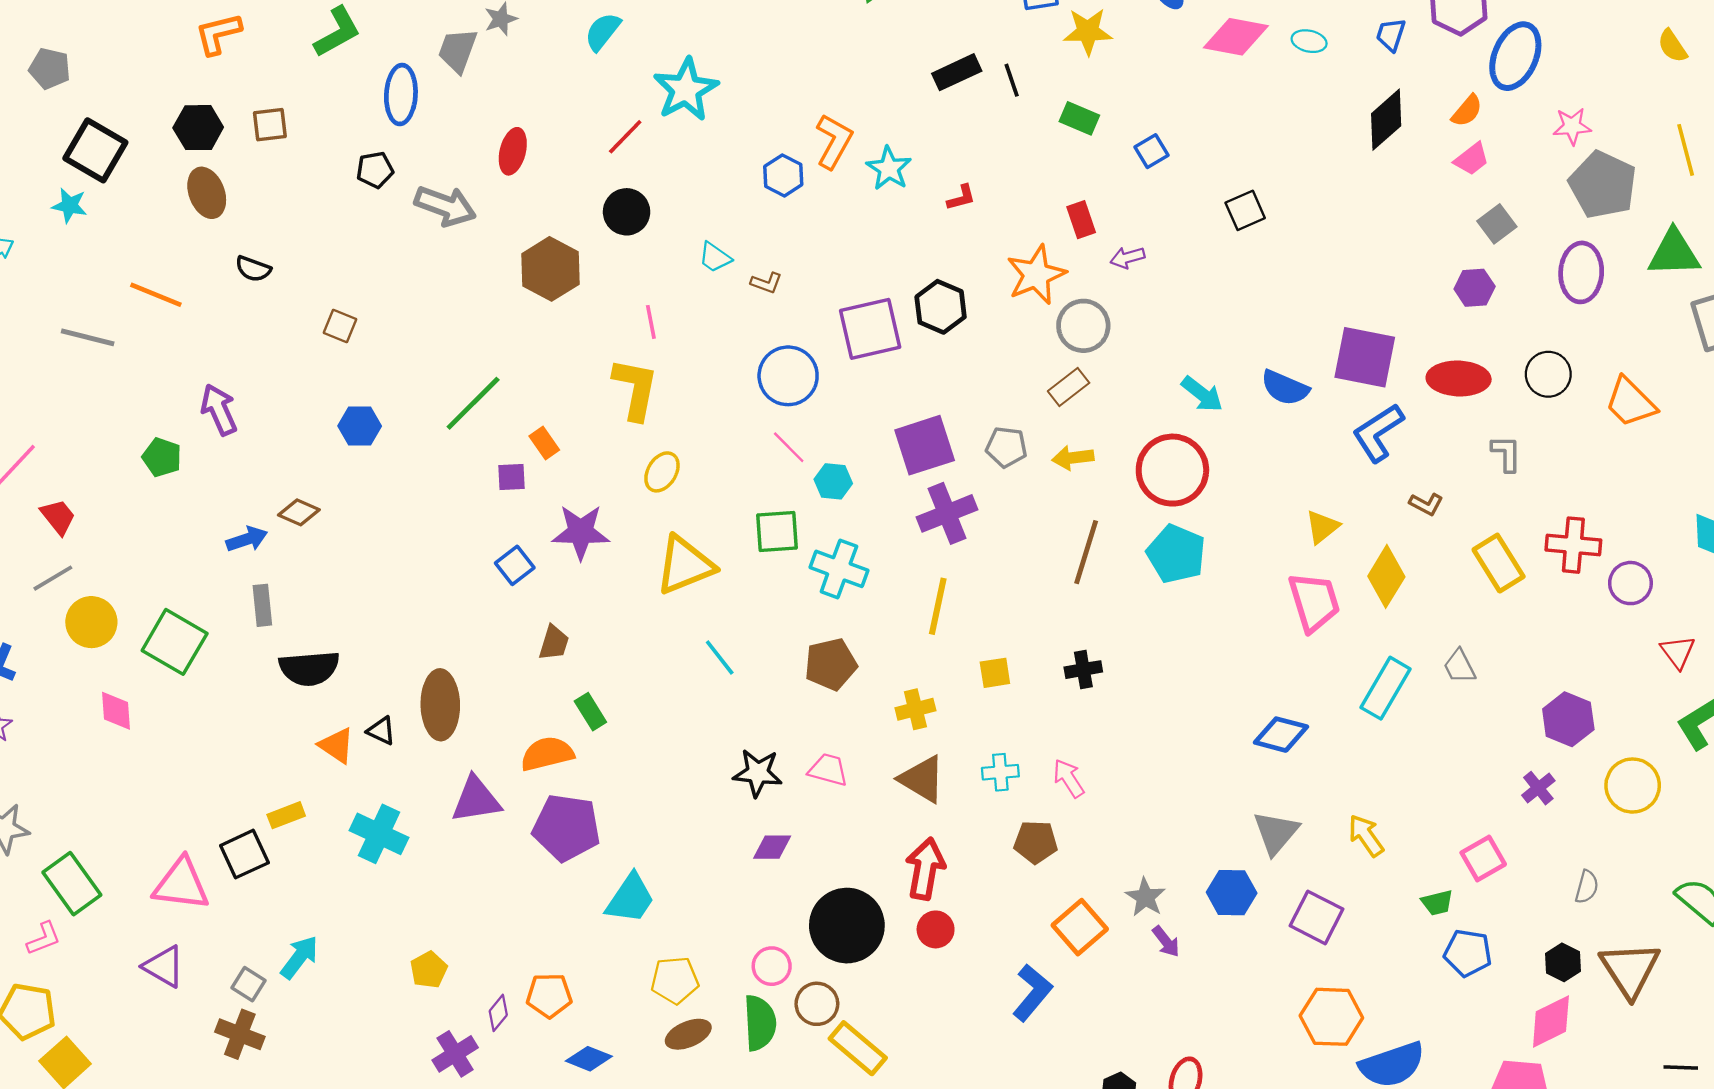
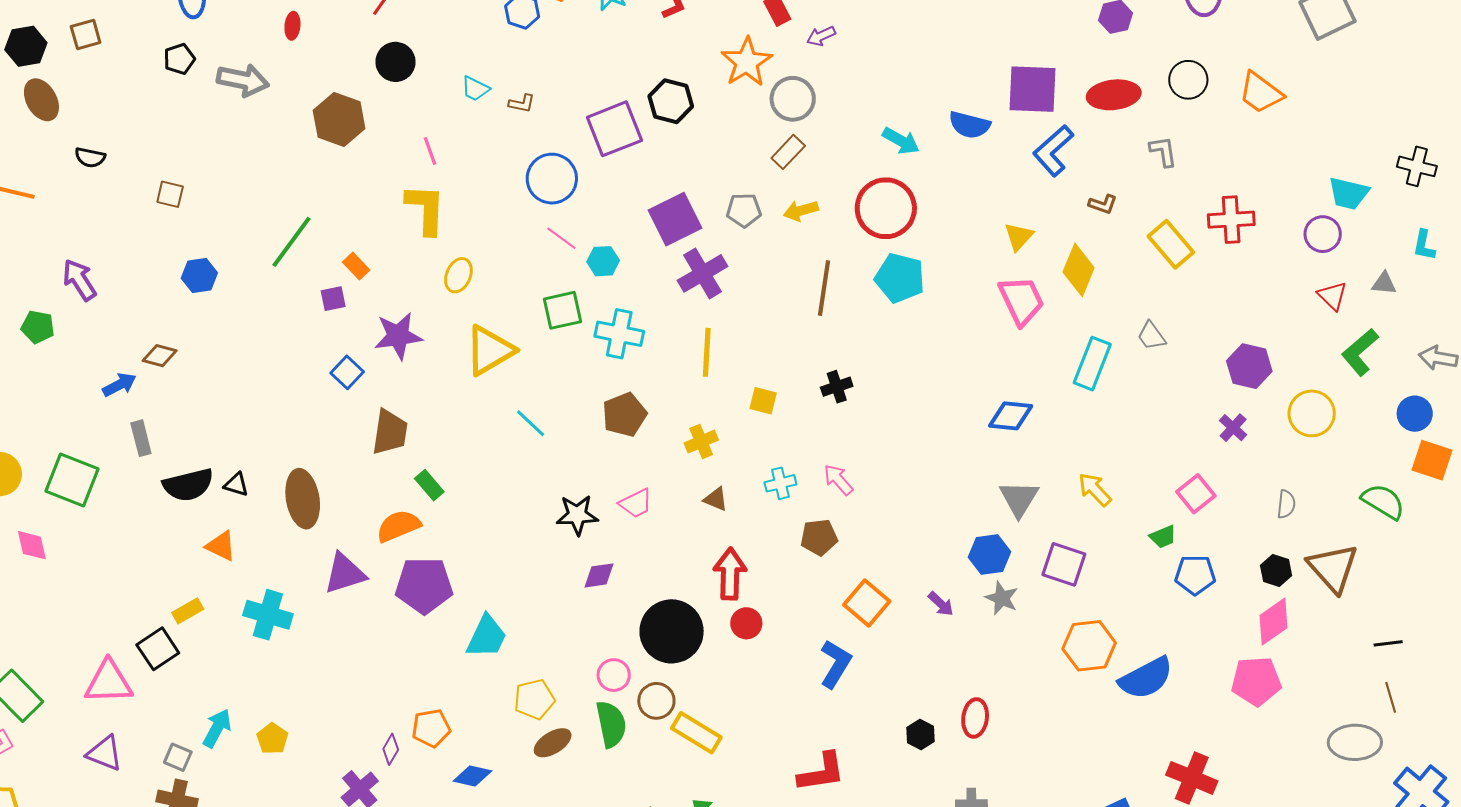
red ellipse: (513, 151) -> (292, 26), size x0.7
purple circle: (1630, 583) -> (1323, 234), moved
brown trapezoid: (554, 643) -> (390, 432), size x1.5
yellow square: (995, 673) -> (763, 401), turned 32
black triangle: (381, 731) -> (236, 485), moved
pink trapezoid: (828, 770) -> (636, 503), turned 147
brown triangle: (922, 779) -> (716, 499), size x0.6
gray star: (1145, 897) -> (1002, 598), moved
yellow pentagon: (429, 970) -> (272, 739), moved

